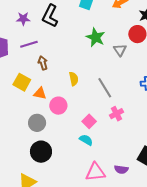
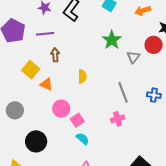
gray line: (105, 88) -> (123, 92), moved
pink circle: (58, 106) -> (61, 109), moved
pink square: (89, 121) -> (77, 120), moved
gray circle: (37, 123) -> (15, 110), moved

